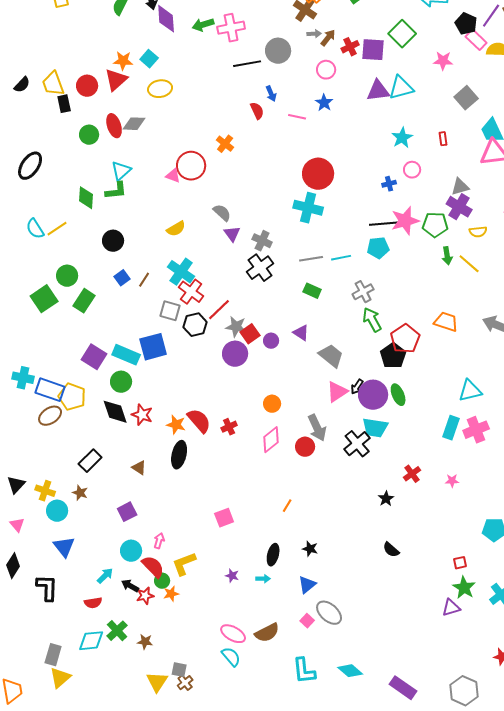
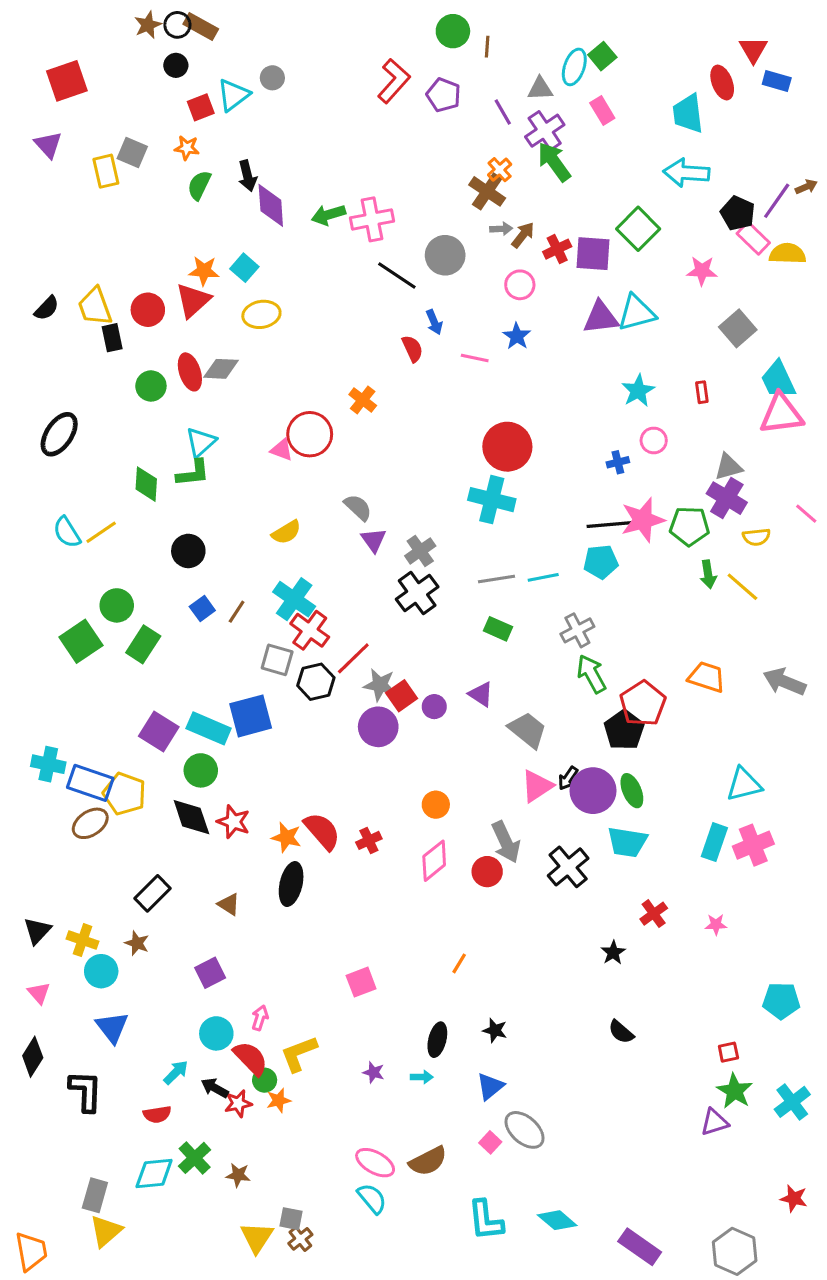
black line: (247, 64) -> (397, 275), turned 44
gray cross: (262, 241) -> (420, 551), turned 30
cyan trapezoid: (375, 428) -> (627, 842), moved

